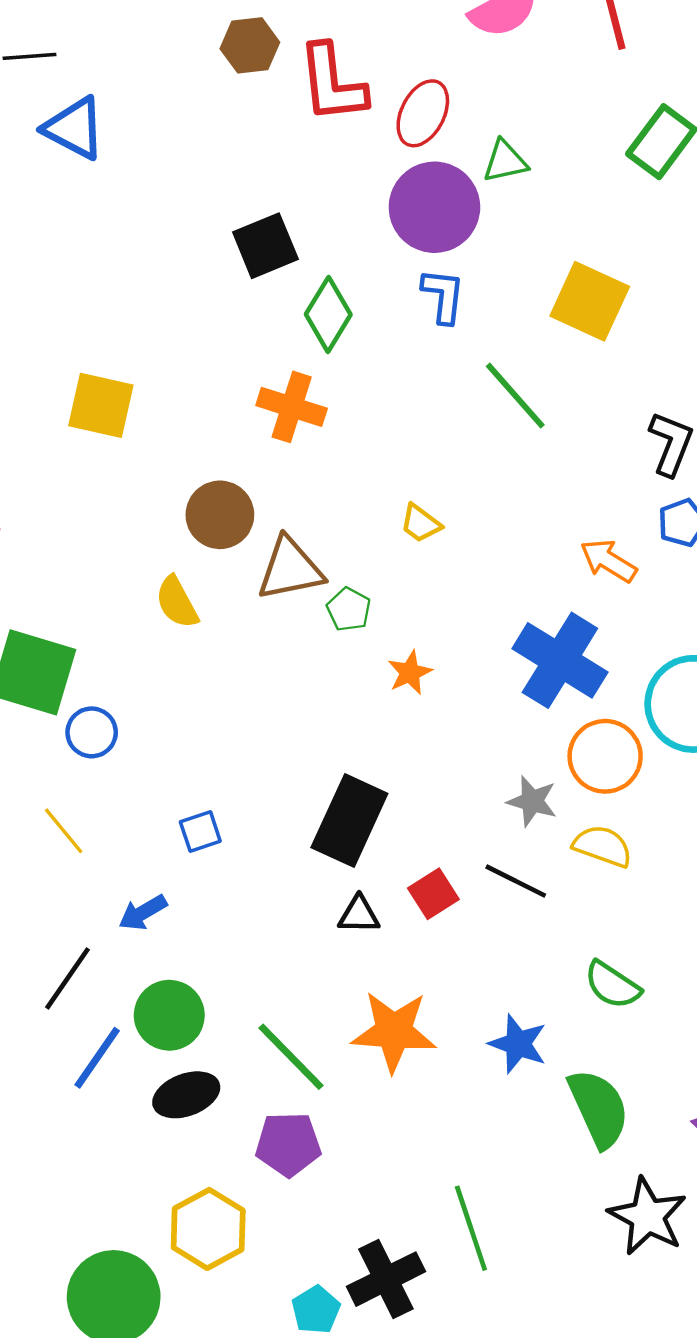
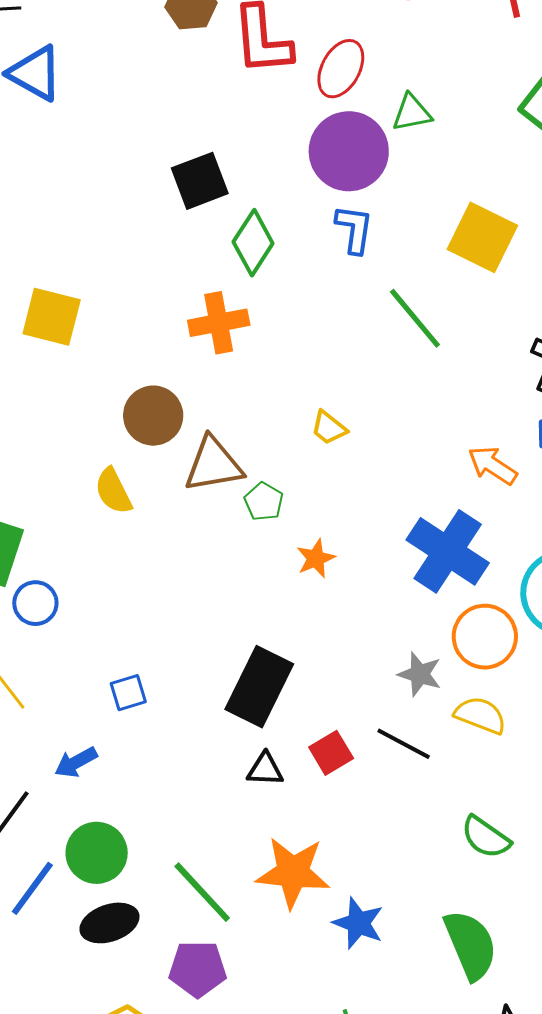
orange cross: (292, 407) -> (219, 323), turned -30
blue star: (518, 1044) -> (358, 923), moved

